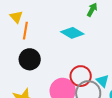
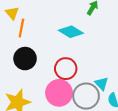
red circle: (81, 76) -> (66, 69), moved

